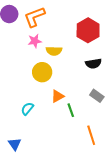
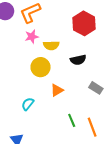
black semicircle: (93, 64) -> (78, 60), moved
green line: (71, 110) -> (72, 120), moved

